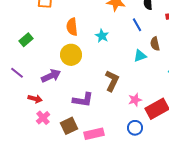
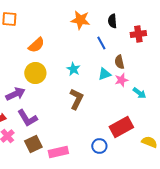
orange semicircle: (72, 27) -> (36, 45), turned -126
cyan star: (102, 36) -> (73, 69), moved
purple L-shape: (83, 100) -> (27, 118), moved, turned 50
pink star: (135, 100) -> (121, 80), moved

